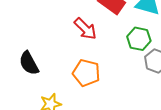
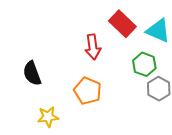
red arrow: (85, 29) -> (93, 47), turned 30

